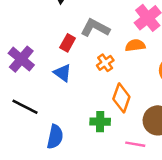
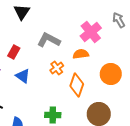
red rectangle: (68, 43) -> (14, 52), moved
orange diamond: (121, 98) -> (77, 85), moved

